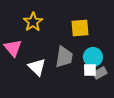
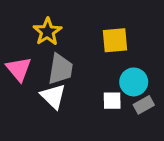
gray trapezoid: (64, 57) -> (60, 69), moved
white square: (90, 70) -> (112, 101), moved

